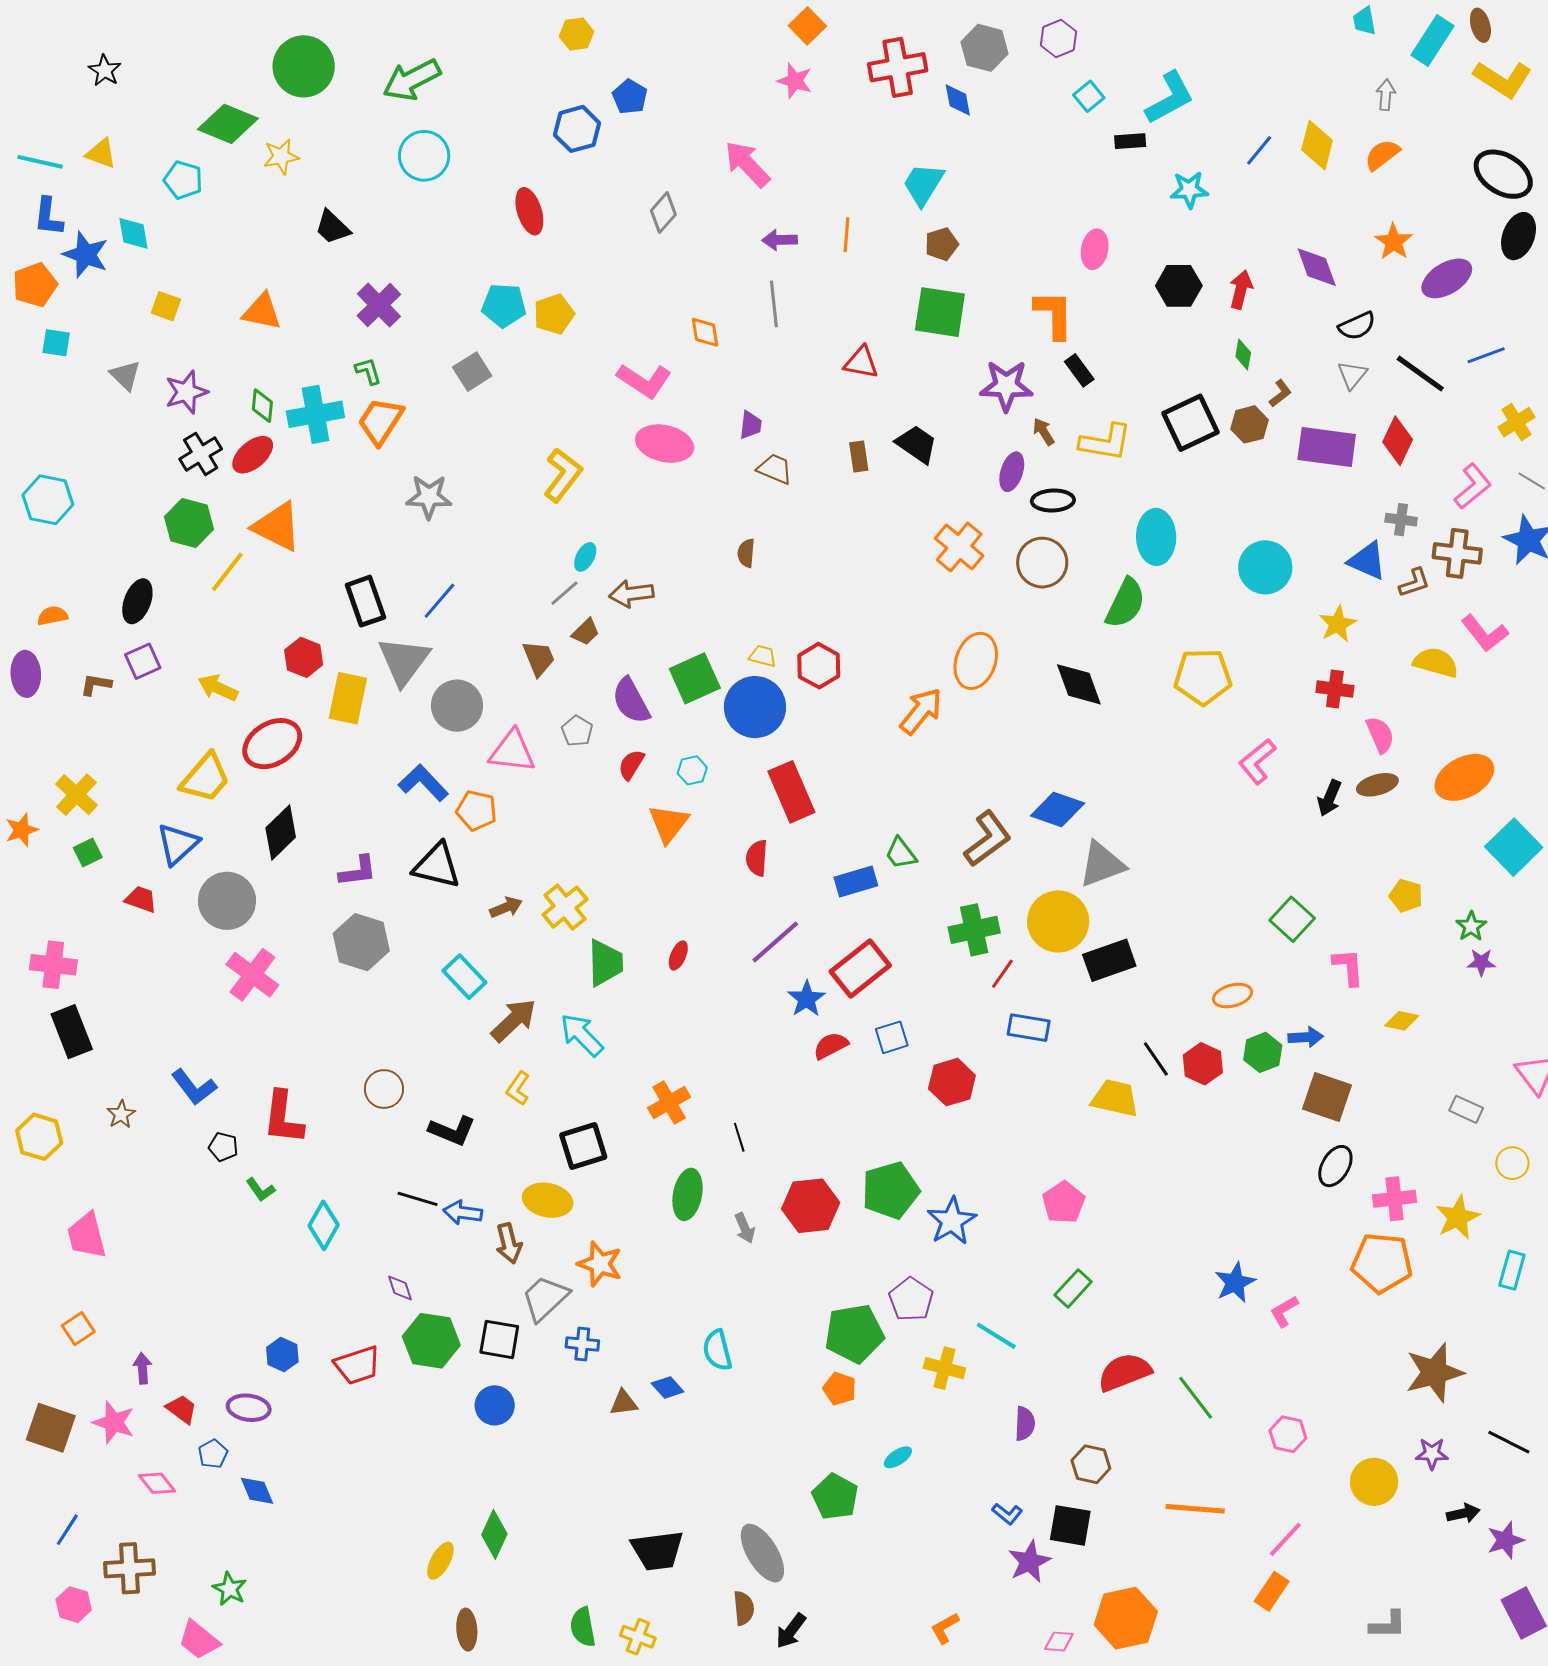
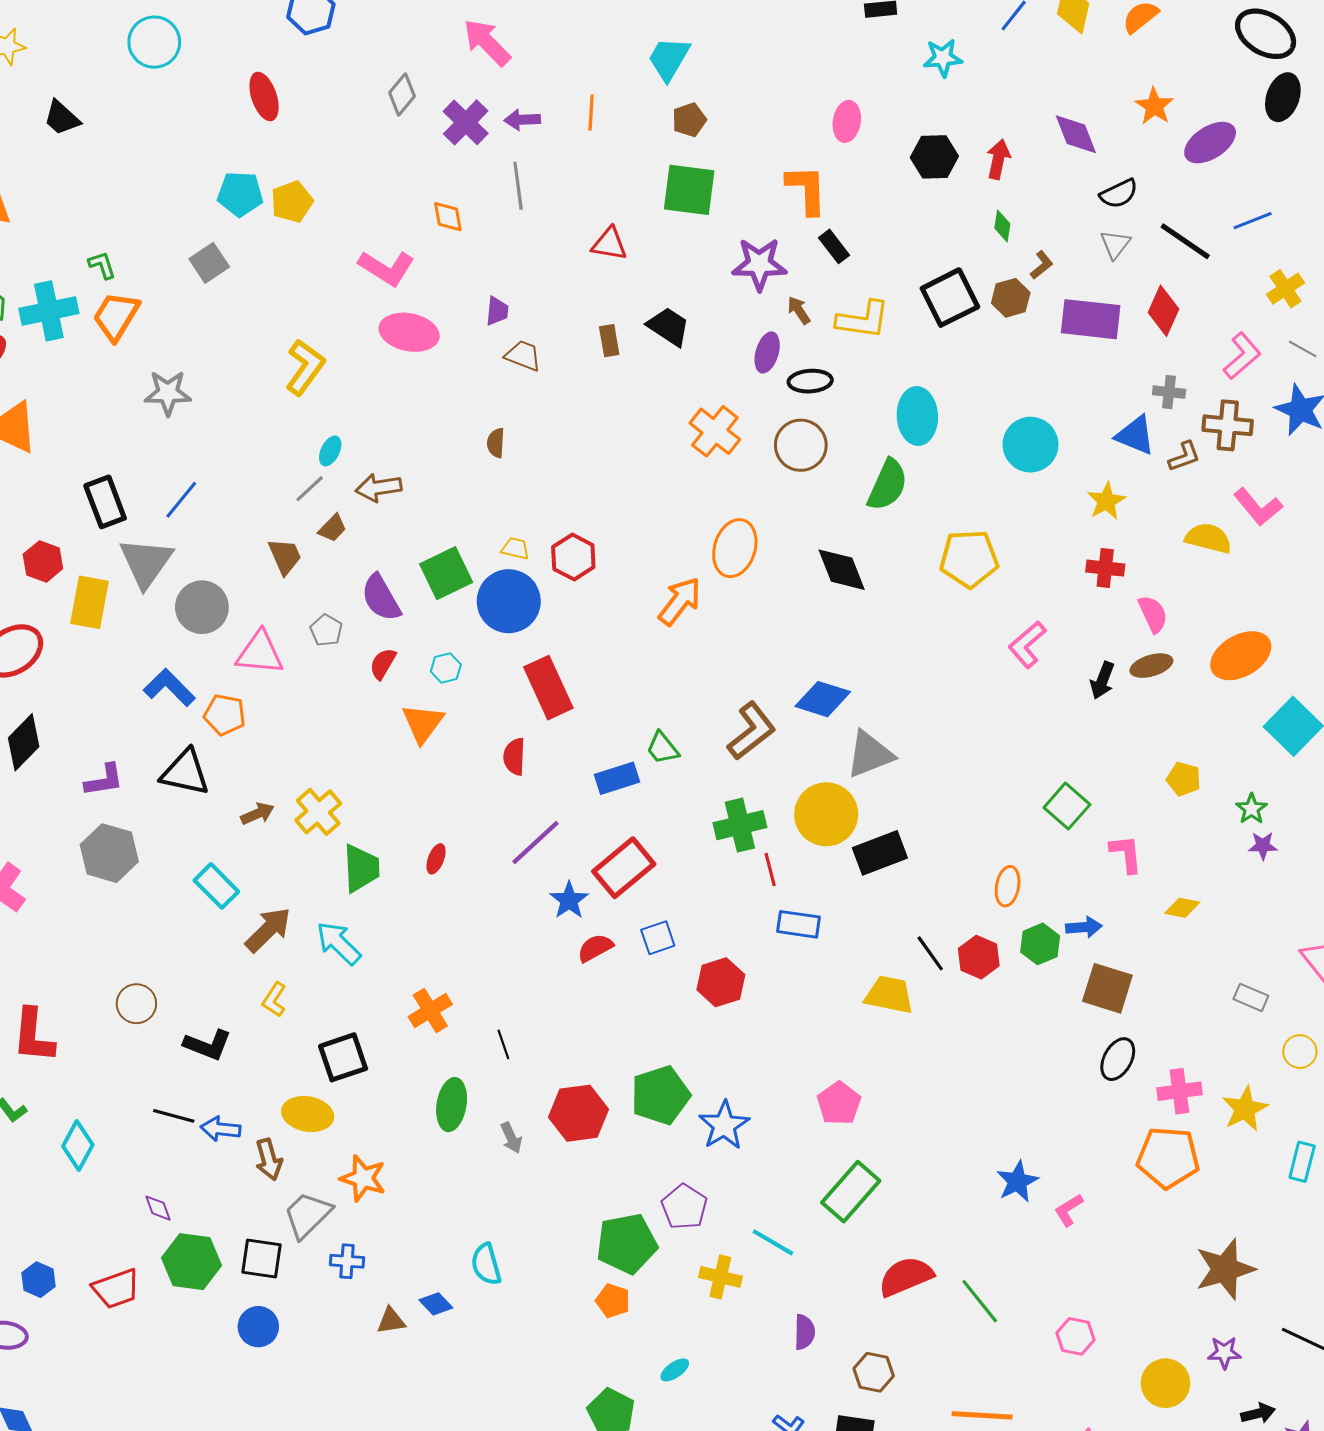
purple cross: (379, 305) -> (466, 122), moved
red line: (1002, 974) -> (770, 870), turned -48
orange ellipse: (1233, 996) -> (1008, 886), turned -63
green rectangle: (1073, 1288) -> (851, 1192), size x1.5

